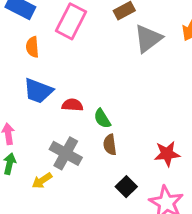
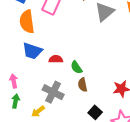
orange semicircle: (32, 47) -> (27, 22), size x1.6

